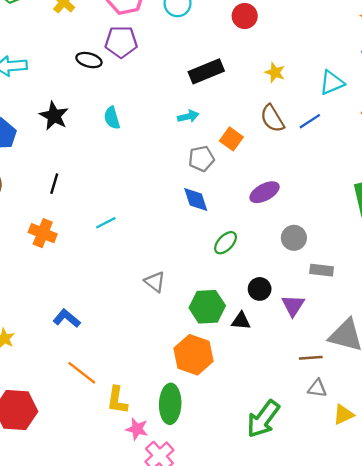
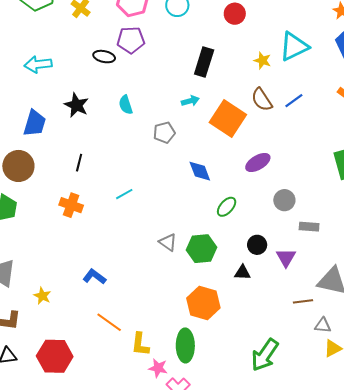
black rectangle: (206, 71) -> (204, 62), turned -48
cyan triangle: (332, 83) -> (294, 46), moved, size x1.4
orange square: (231, 139) -> (228, 118), size x1.8
gray pentagon: (201, 159) -> (164, 133), moved
green hexagon: (207, 307) -> (201, 249), moved
gray triangle: (317, 388) -> (323, 325), moved

